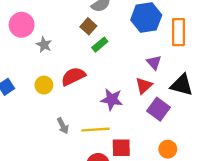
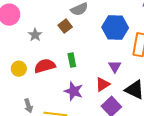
gray star: (44, 45) -> (35, 35), moved
green rectangle: (100, 45) -> (72, 60), moved, turned -72

